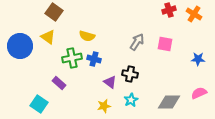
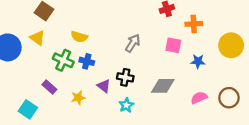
orange cross: (194, 14) -> (194, 24), moved, turned -35
pink square: (165, 44) -> (173, 45), moved
green cross: (72, 58) -> (63, 60), turned 36
gray diamond: (169, 102) -> (163, 86), moved
yellow star: (104, 106) -> (78, 98), moved

